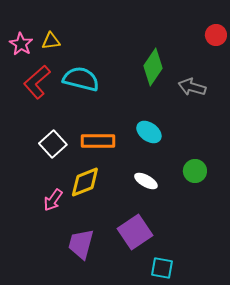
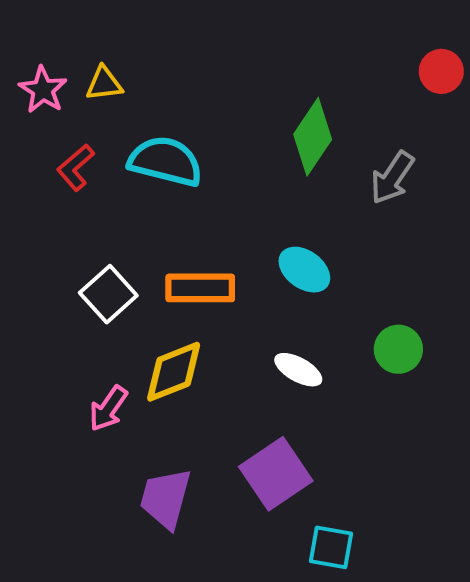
red L-shape: (37, 82) -> (76, 167), size x0.7
gray arrow: (192, 87) -> (392, 178), turned -72

